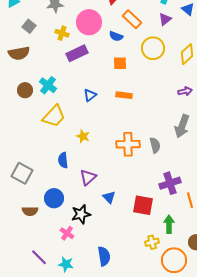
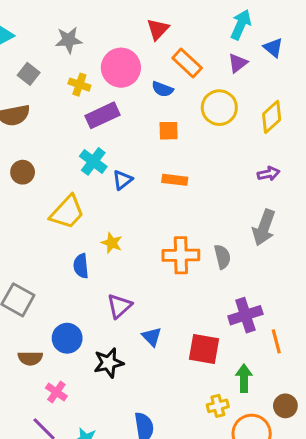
cyan cross: (48, 85) -> (93, 161), moved
blue semicircle: (63, 160) -> (81, 266), moved
pink cross: (67, 233) -> (56, 392), moved

